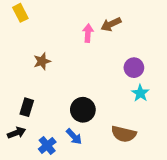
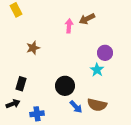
cyan star: (140, 93) -> (97, 70), moved
blue arrow: (74, 137) -> (76, 107), moved
blue cross: (47, 145) -> (37, 114), turned 32

